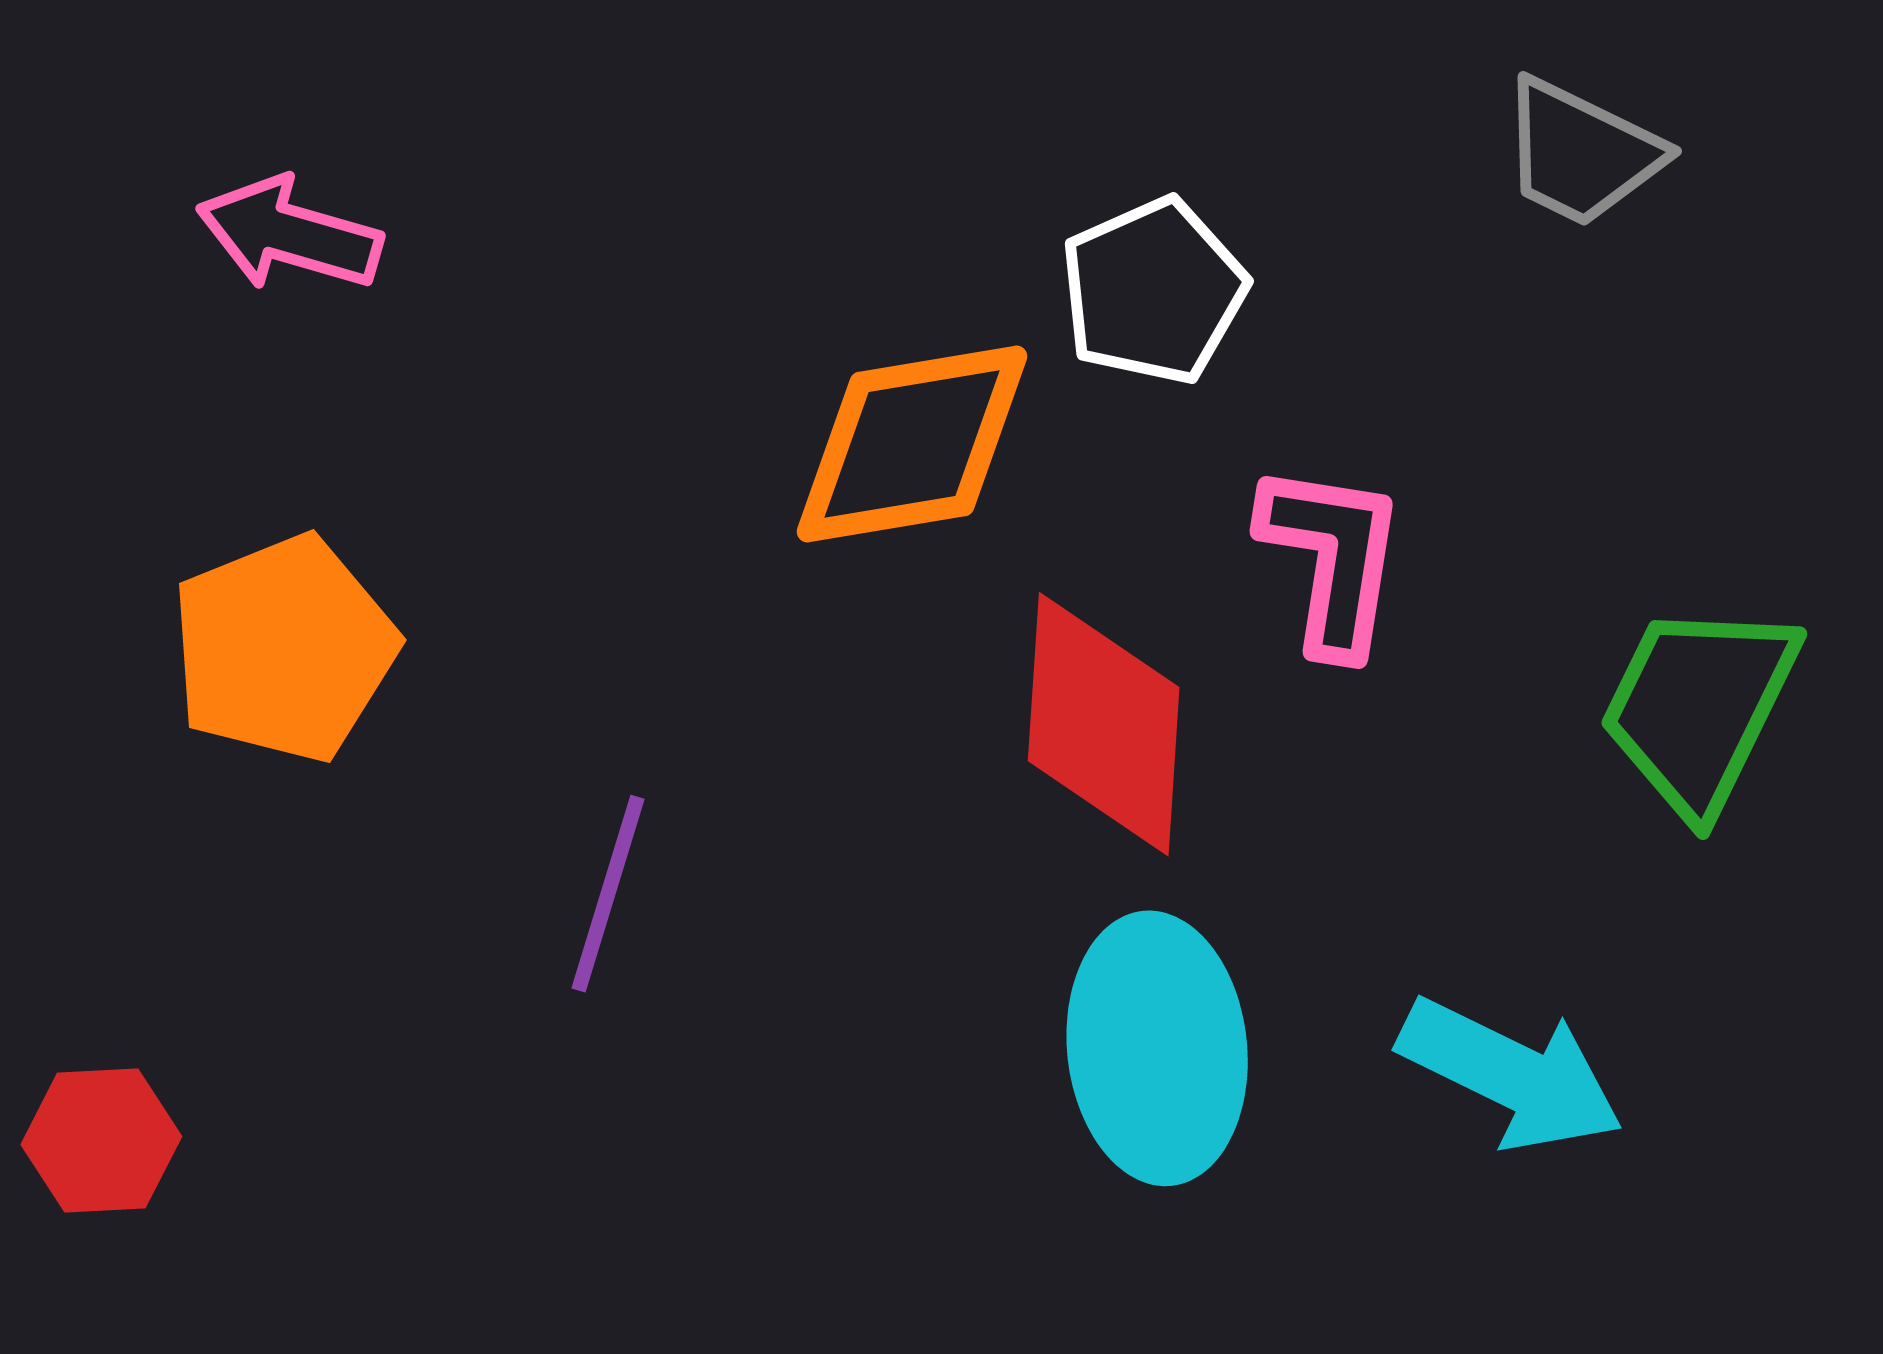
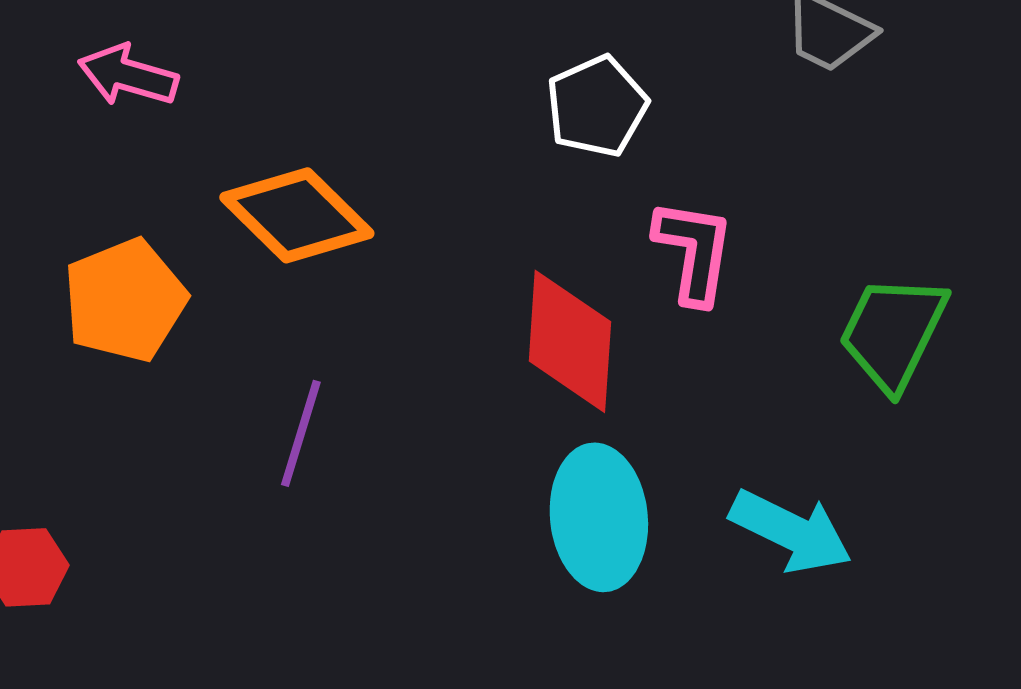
orange diamond: (912, 444) -> (297, 215), moved, turned 54

